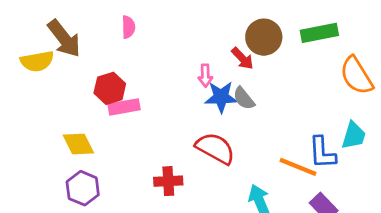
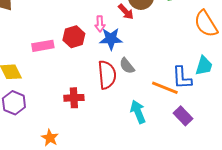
red hexagon: (110, 88) -> (74, 37), moved
gray semicircle: (244, 98) -> (127, 66), moved
red semicircle: (215, 148) -> (107, 75), turned 56

